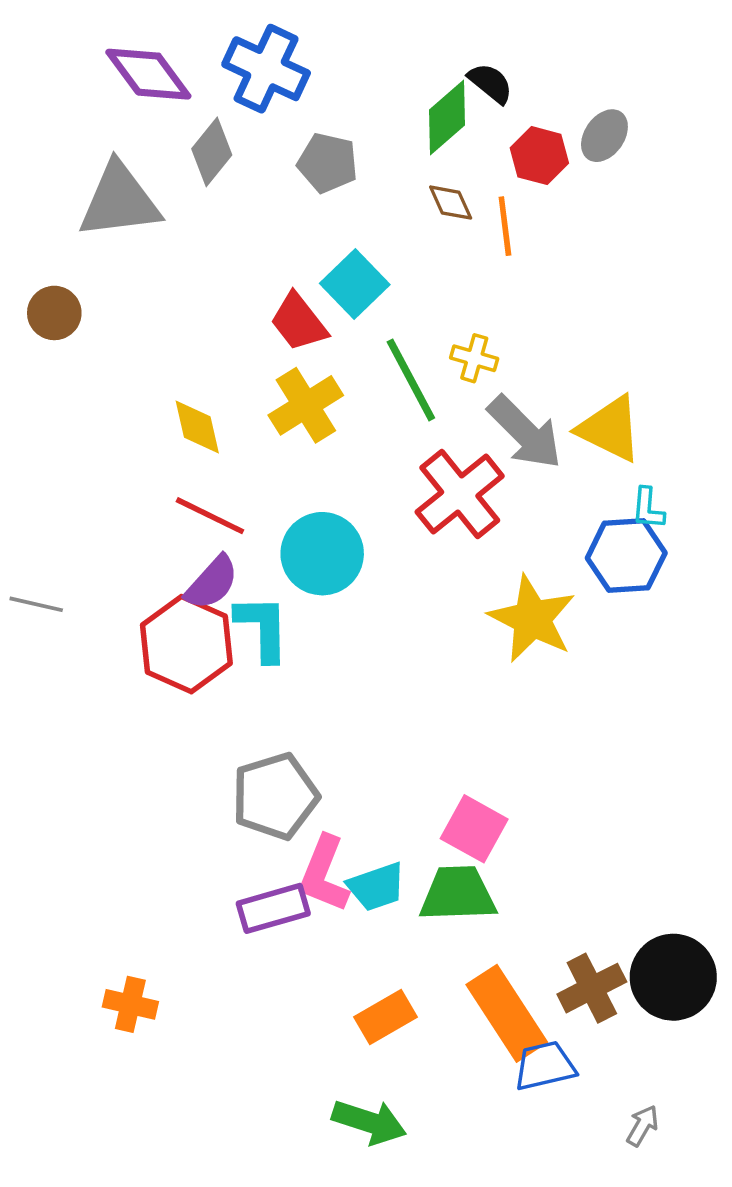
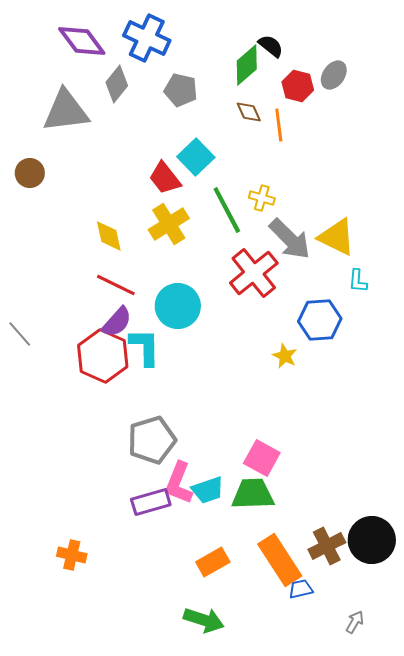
blue hexagon: (626, 555) -> (320, 320), moved
gray line: (36, 604) -> (20, 334), turned 36
yellow star: (532, 619) -> (285, 356), moved, size x0.5
blue trapezoid: (545, 1066) -> (301, 589), size x0.7

